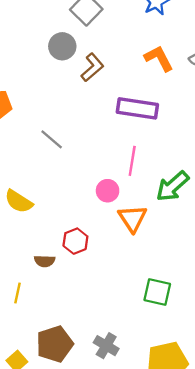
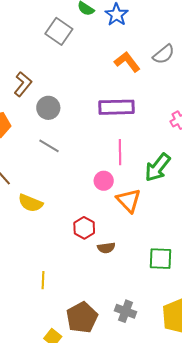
gray circle: (62, 46) -> (48, 108), moved
brown L-shape: (92, 67) -> (23, 84), moved
brown semicircle: (45, 261) -> (106, 248), moved

